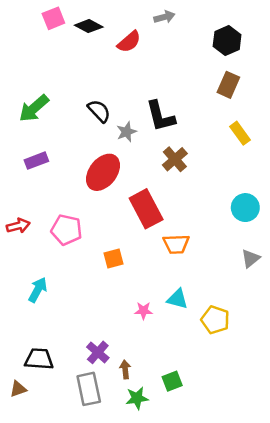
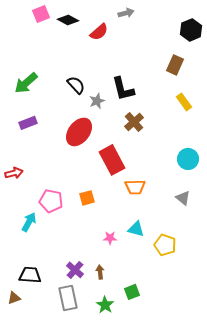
black hexagon: (227, 40) -> (191, 30), moved
pink pentagon: (66, 230) -> (51, 201), moved
gray triangle: (251, 258) -> (183, 198), moved, turned -42
brown arrow: (125, 369) -> (100, 272), moved
green star: (137, 398) -> (105, 305), turned -30

